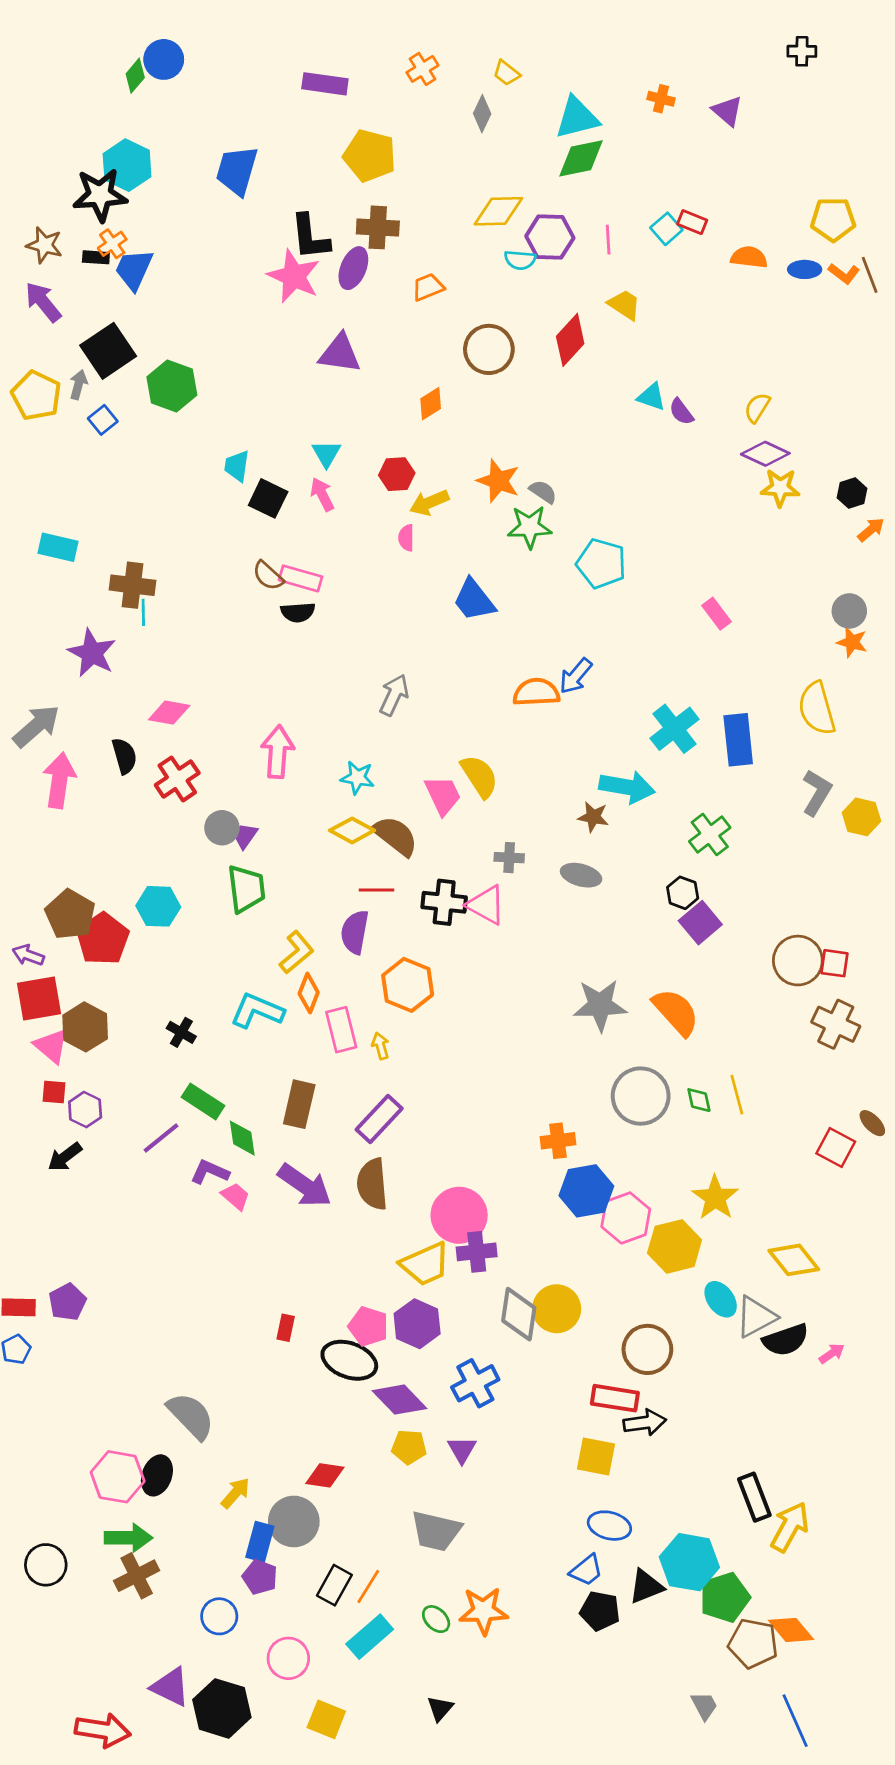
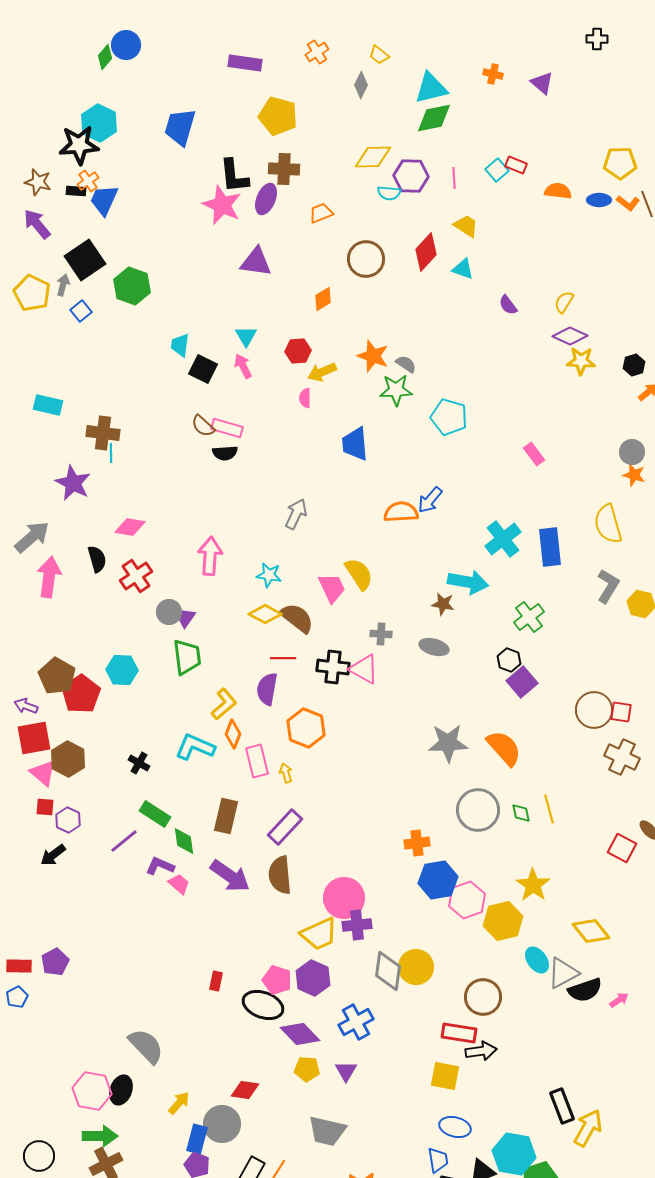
cyan triangle: (651, 397) -> (463, 269), moved
blue trapezoid: (474, 600) -> (355, 444), turned 33
blue trapezoid: (586, 1570) -> (438, 1160), turned -60

